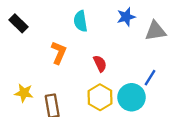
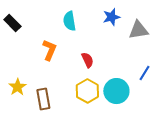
blue line: (150, 78) -> (144, 73), moved
yellow star: (24, 93) -> (17, 87), turned 30

